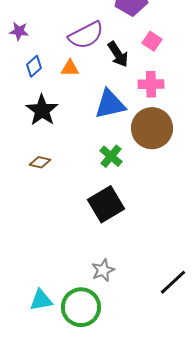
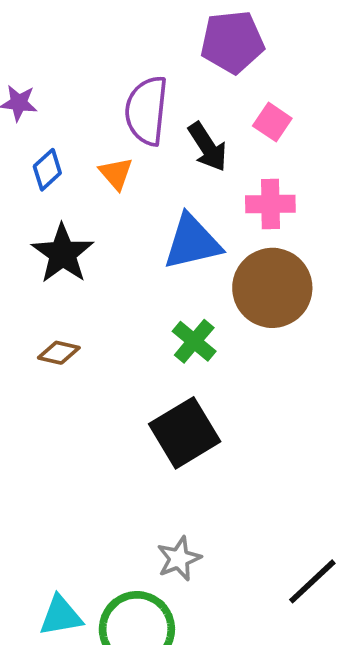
purple semicircle: (86, 35) -> (146, 111), turned 123
orange triangle: (70, 68) -> (116, 173), turned 48

